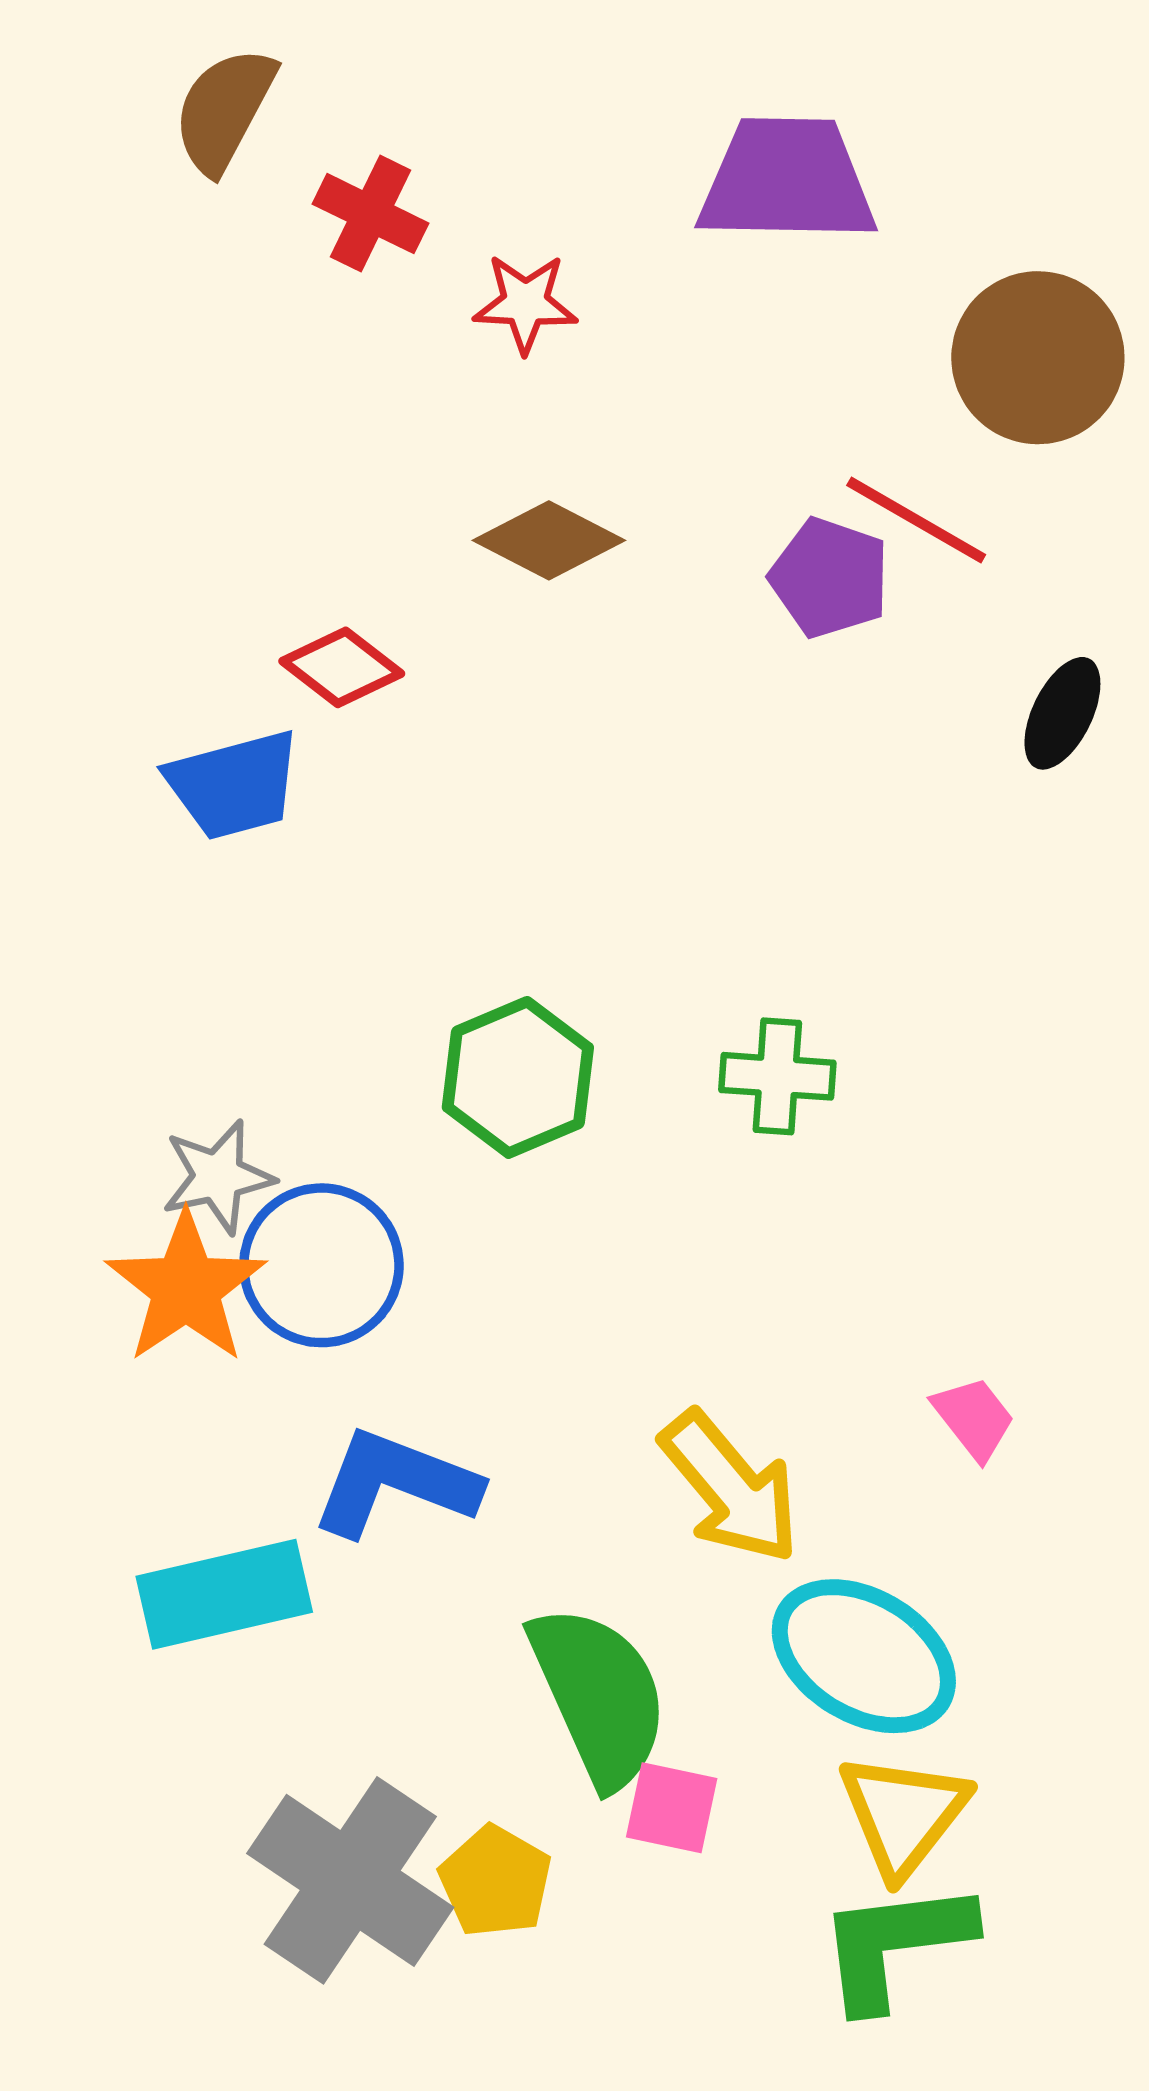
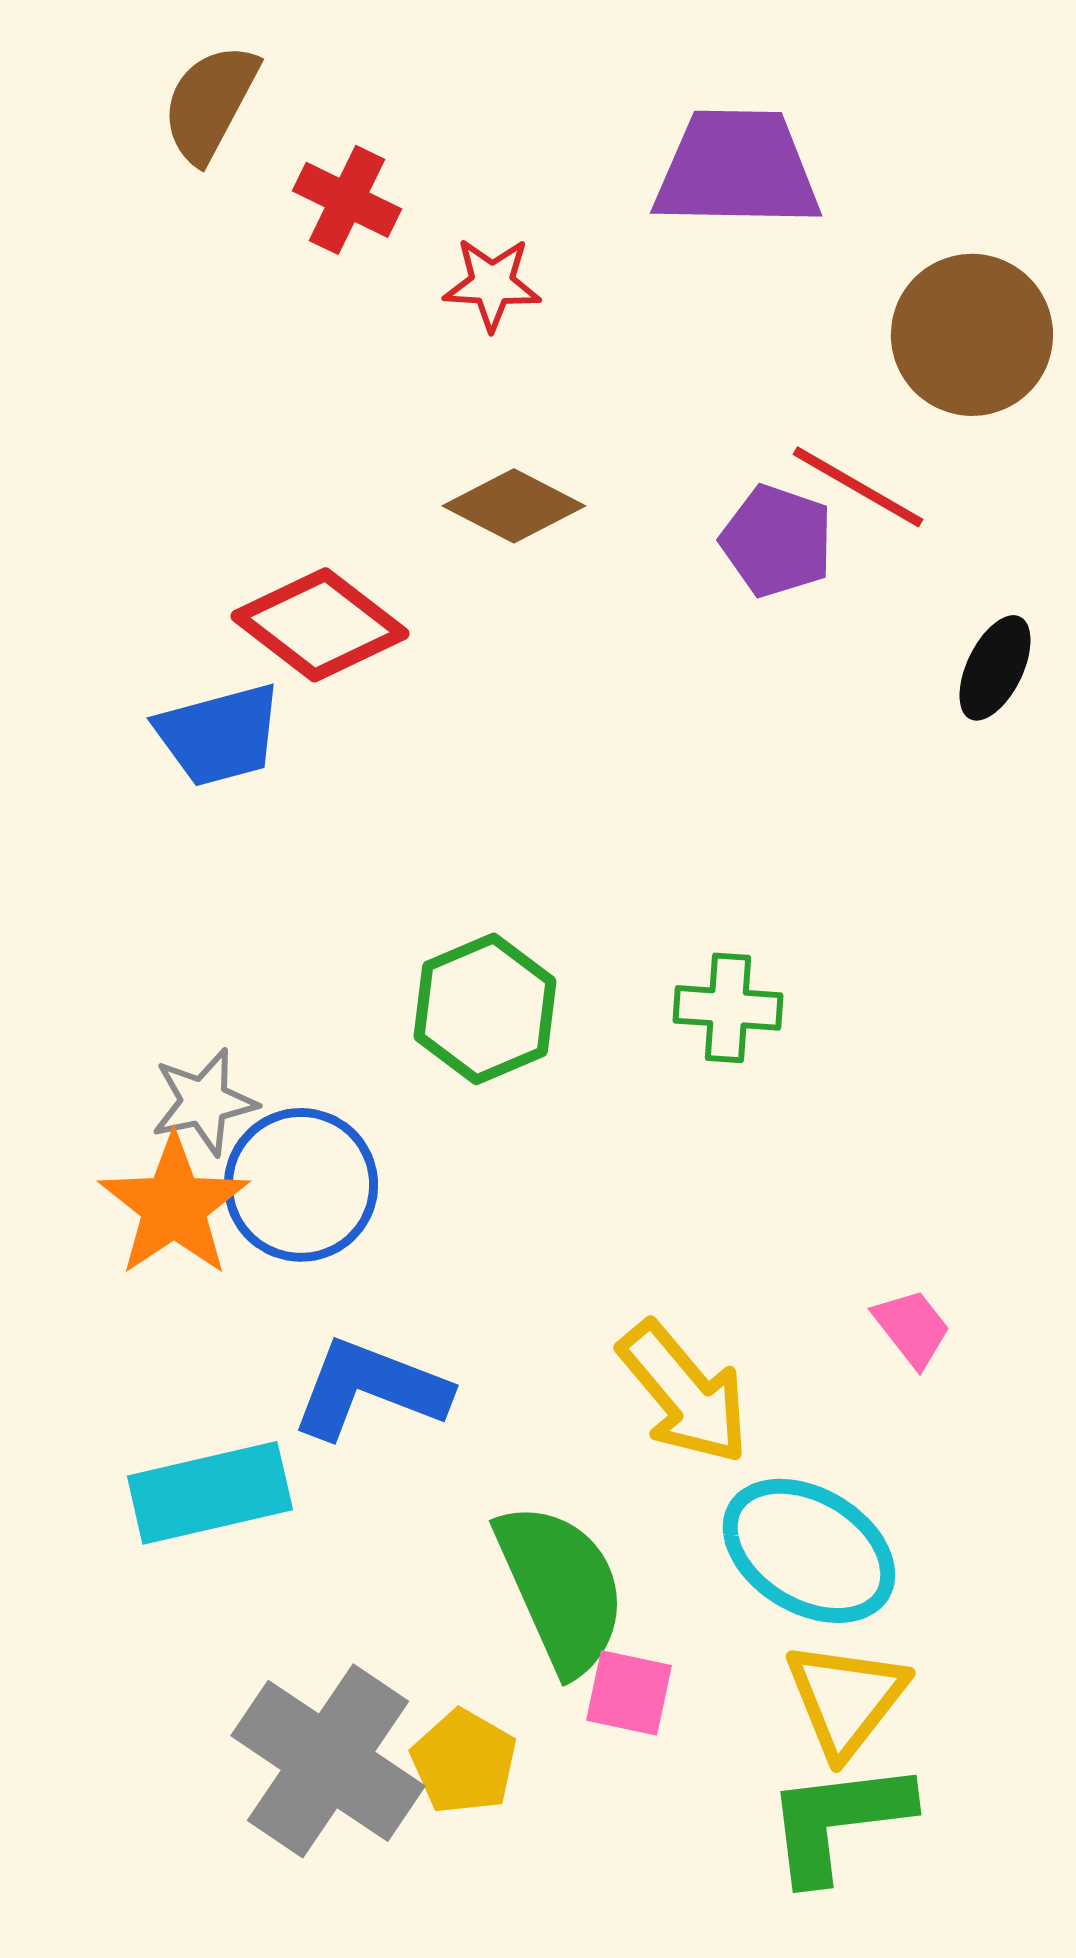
red diamond: (342, 667) -> (320, 625), size x1.5

